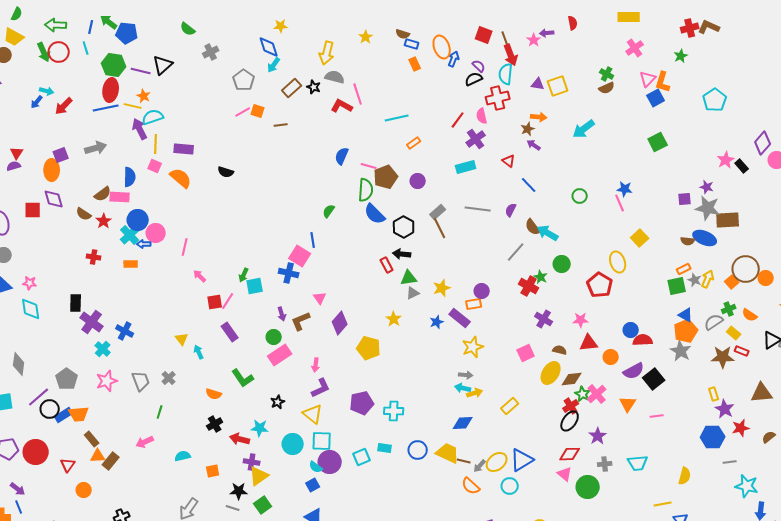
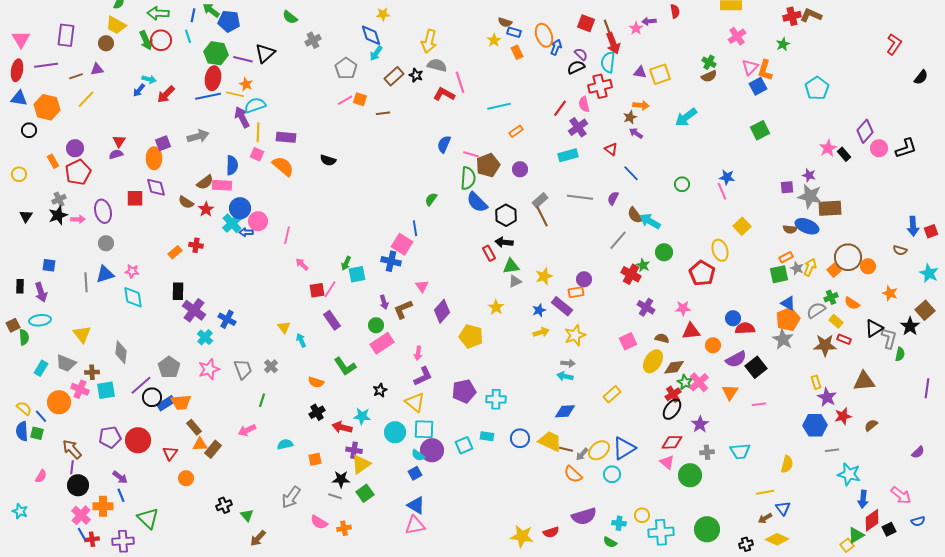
yellow star: (366, 37) -> (494, 40), moved
orange rectangle: (131, 264) -> (175, 252), moved, turned -40
yellow arrow: (475, 393) -> (541, 332), moved

